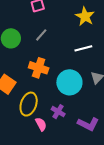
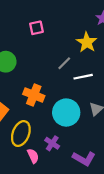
gray line: (41, 35) -> (64, 63), moved

